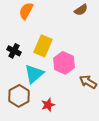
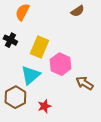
black cross: (14, 51) -> (10, 40), moved

